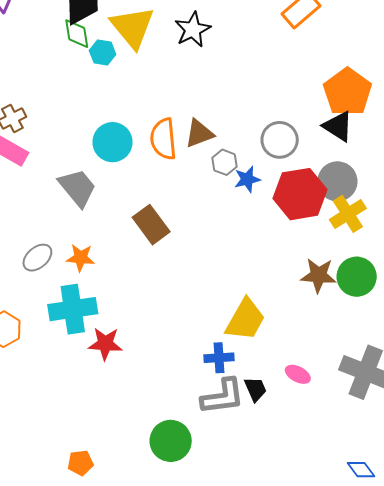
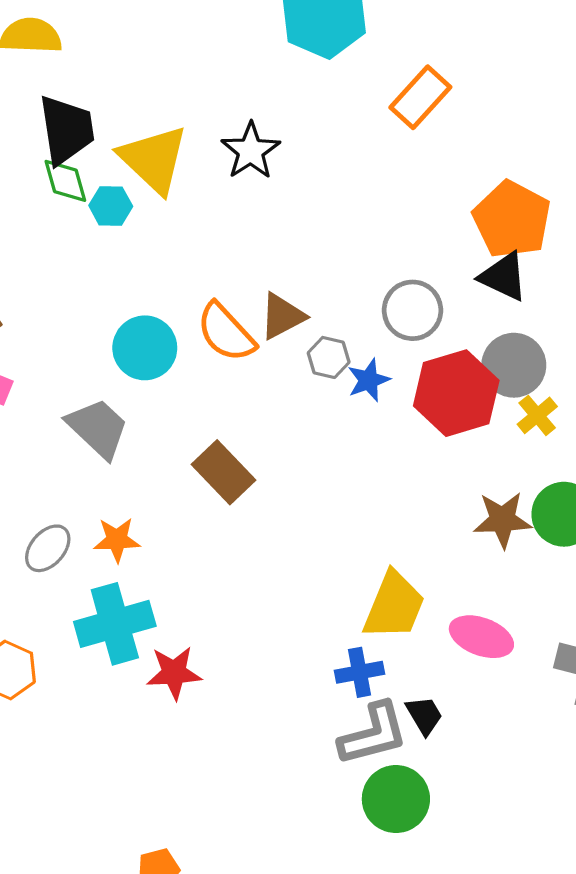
orange semicircle: (163, 139) -> (226, 332), turned -30
yellow cross: (348, 214) -> (537, 415), size x0.7
pink ellipse: (298, 374) -> (481, 637), moved, size x1.5
green circle: (171, 441) -> (396, 799), moved

